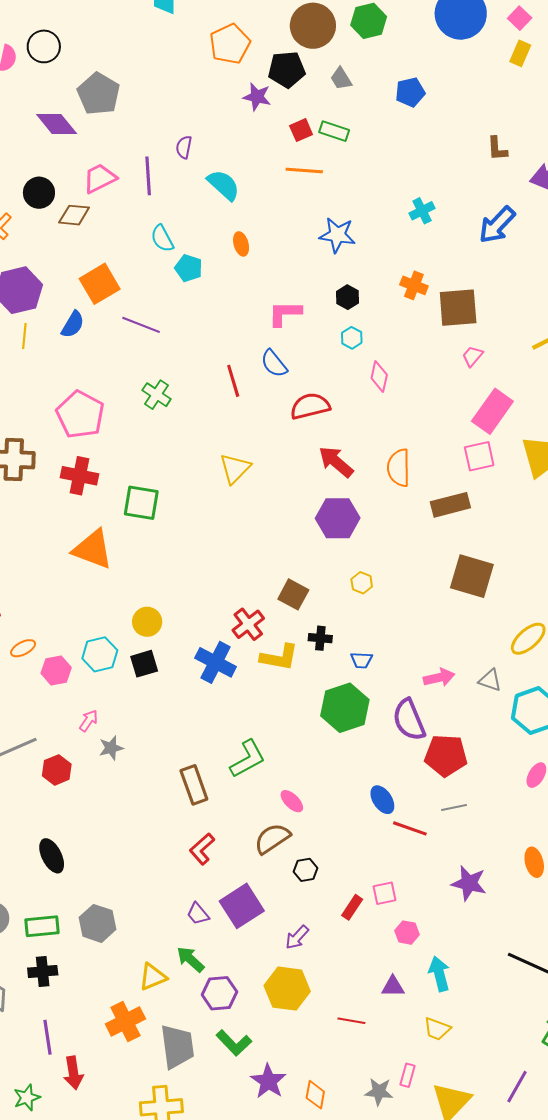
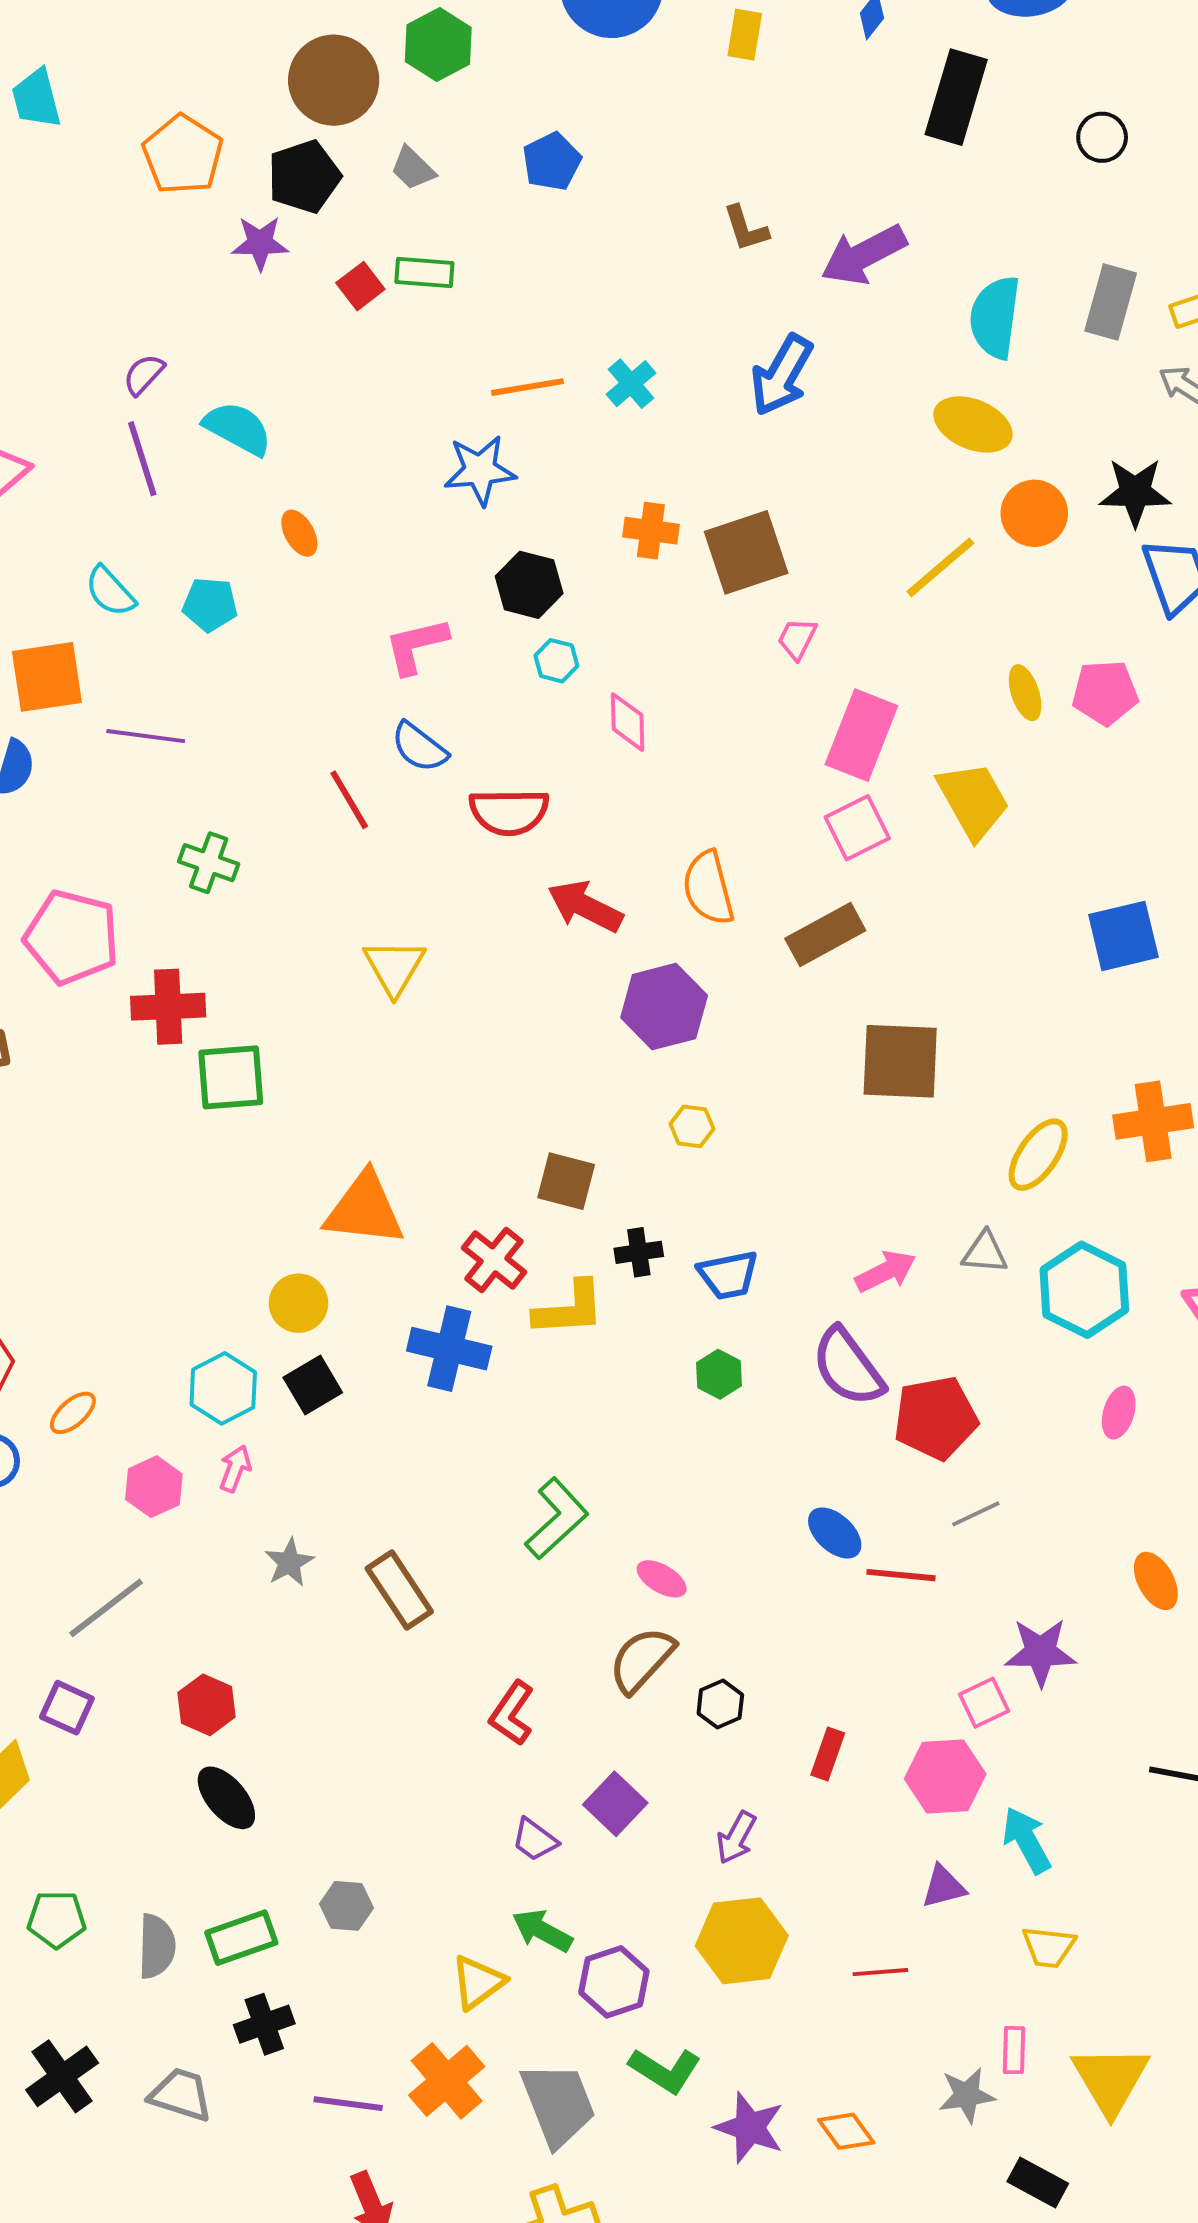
purple semicircle: (184, 147) -> (144, 374), turned 45
orange line: (304, 171) -> (527, 387), moved
purple line: (148, 176) -> (142, 459), moved
cyan semicircle: (162, 238) -> (110, 591), moved
orange square: (100, 284) -> (47, 677), turned 36
black hexagon: (348, 297) -> (529, 585), size x1.4
red semicircle: (310, 406) -> (509, 812), turned -153
red cross: (80, 476) -> (168, 1007), moved
purple hexagon: (338, 518) -> (664, 1007), moved
orange triangle: (93, 549) -> (364, 1209), moved
blue trapezoid: (361, 660) -> (728, 1275), size x1.4
pink hexagon: (56, 670) -> (154, 1487), moved
green hexagon: (345, 708) -> (719, 1374), size x0.5
pink arrow: (89, 721) -> (235, 1469), moved
red hexagon: (57, 770) -> (207, 1705), moved
brown rectangle: (194, 785) -> (399, 1590), moved
pink square: (385, 893) -> (984, 1703), moved
purple square: (242, 906) -> (615, 1804), size x0.7
gray hexagon: (97, 923) -> (347, 1906), size x0.7
pink hexagon: (407, 933) -> (945, 1776), size x1.6
purple line: (48, 1037) -> (348, 2104), moved, turned -60
orange diamond: (315, 1095) -> (846, 2131), turned -32

